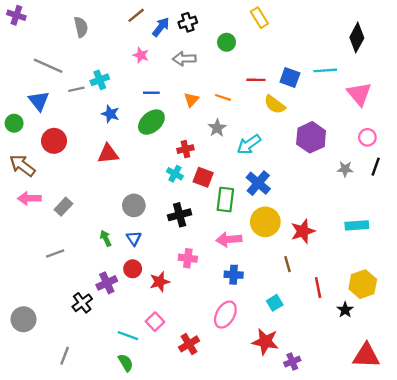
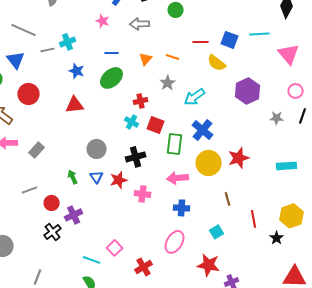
red star: (303, 231) -> (239, 158), moved
red circle: (133, 269) -> (52, 203), moved
red star: (160, 282) -> (119, 180), moved

